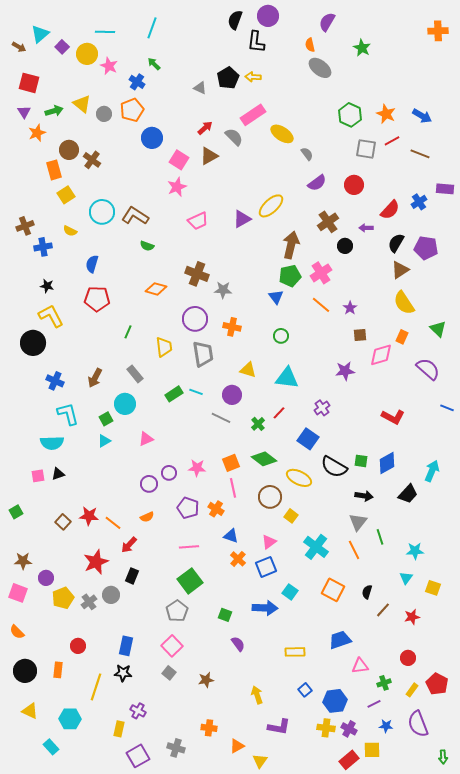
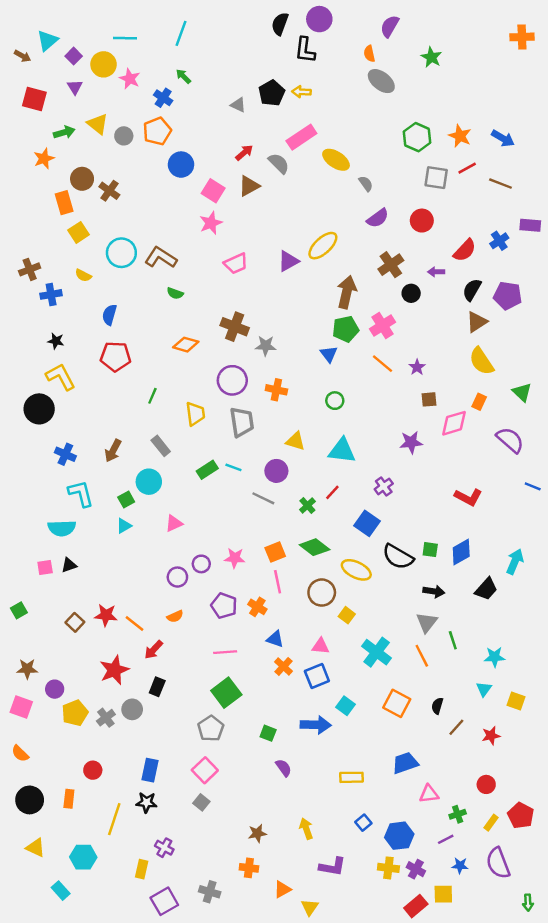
purple triangle: (24, 112) -> (75, 87), moved
pink triangle: (269, 542) -> (320, 646), turned 42
brown star: (206, 680) -> (257, 833), moved

